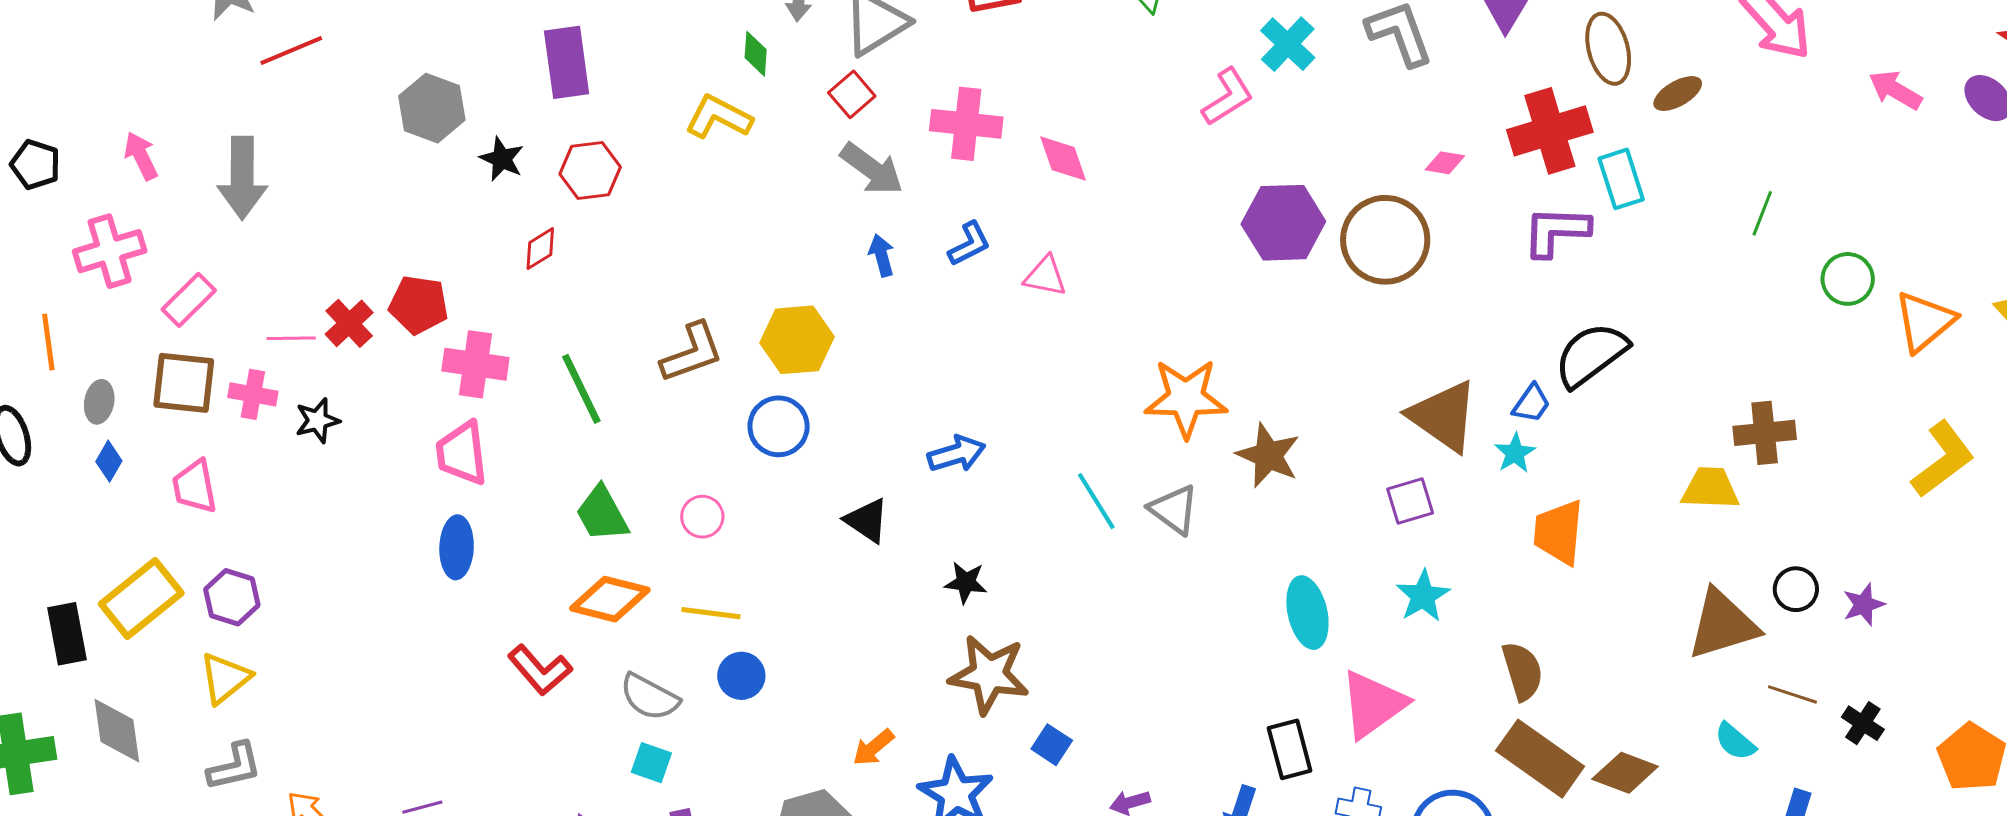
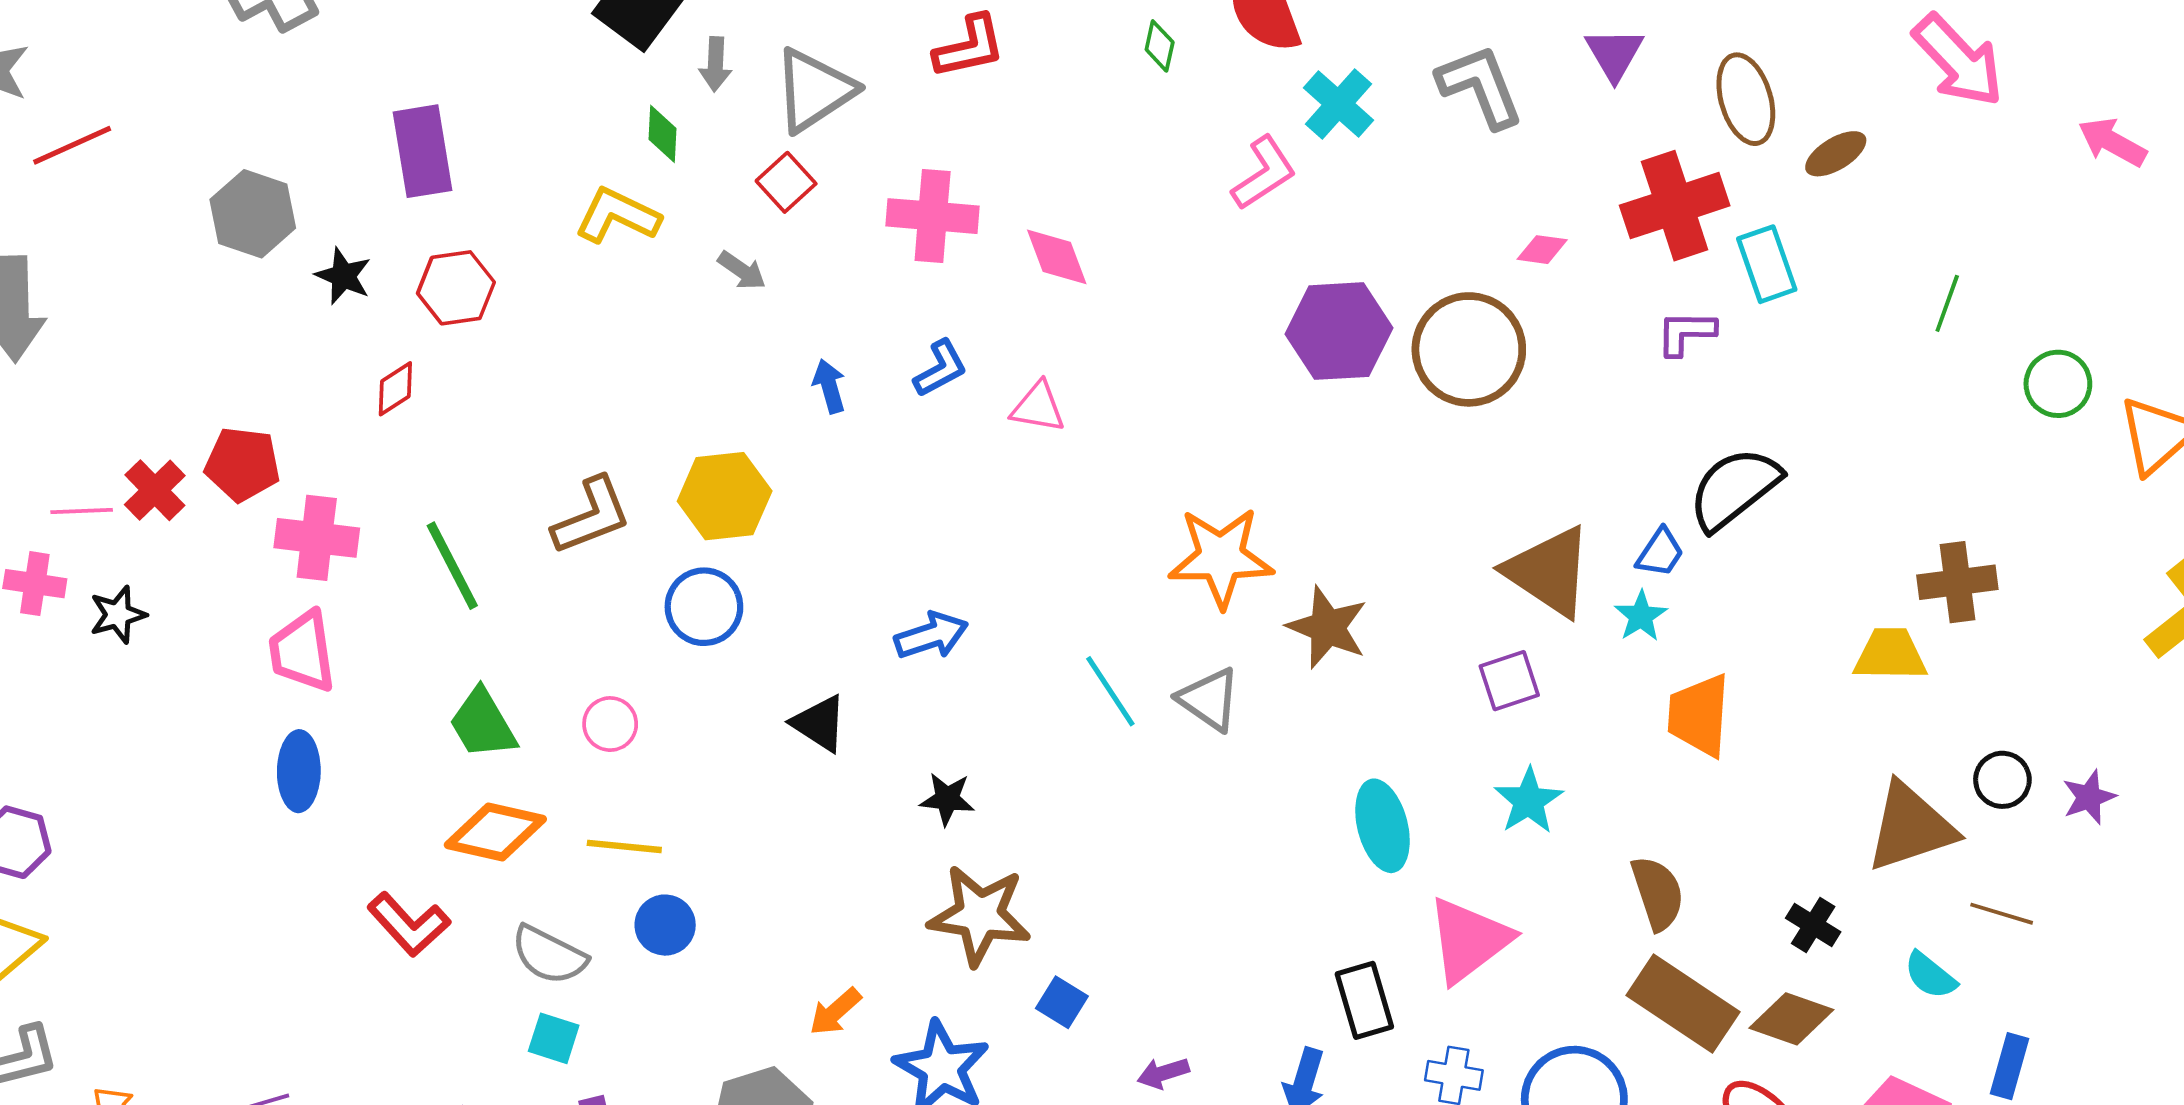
gray arrow: (872, 169) -> (742, 271), moved, size x0.6
purple L-shape: (1556, 231) -> (1686, 333), size x0.7
black cross: (1863, 723) -> (1813, 925), moved

